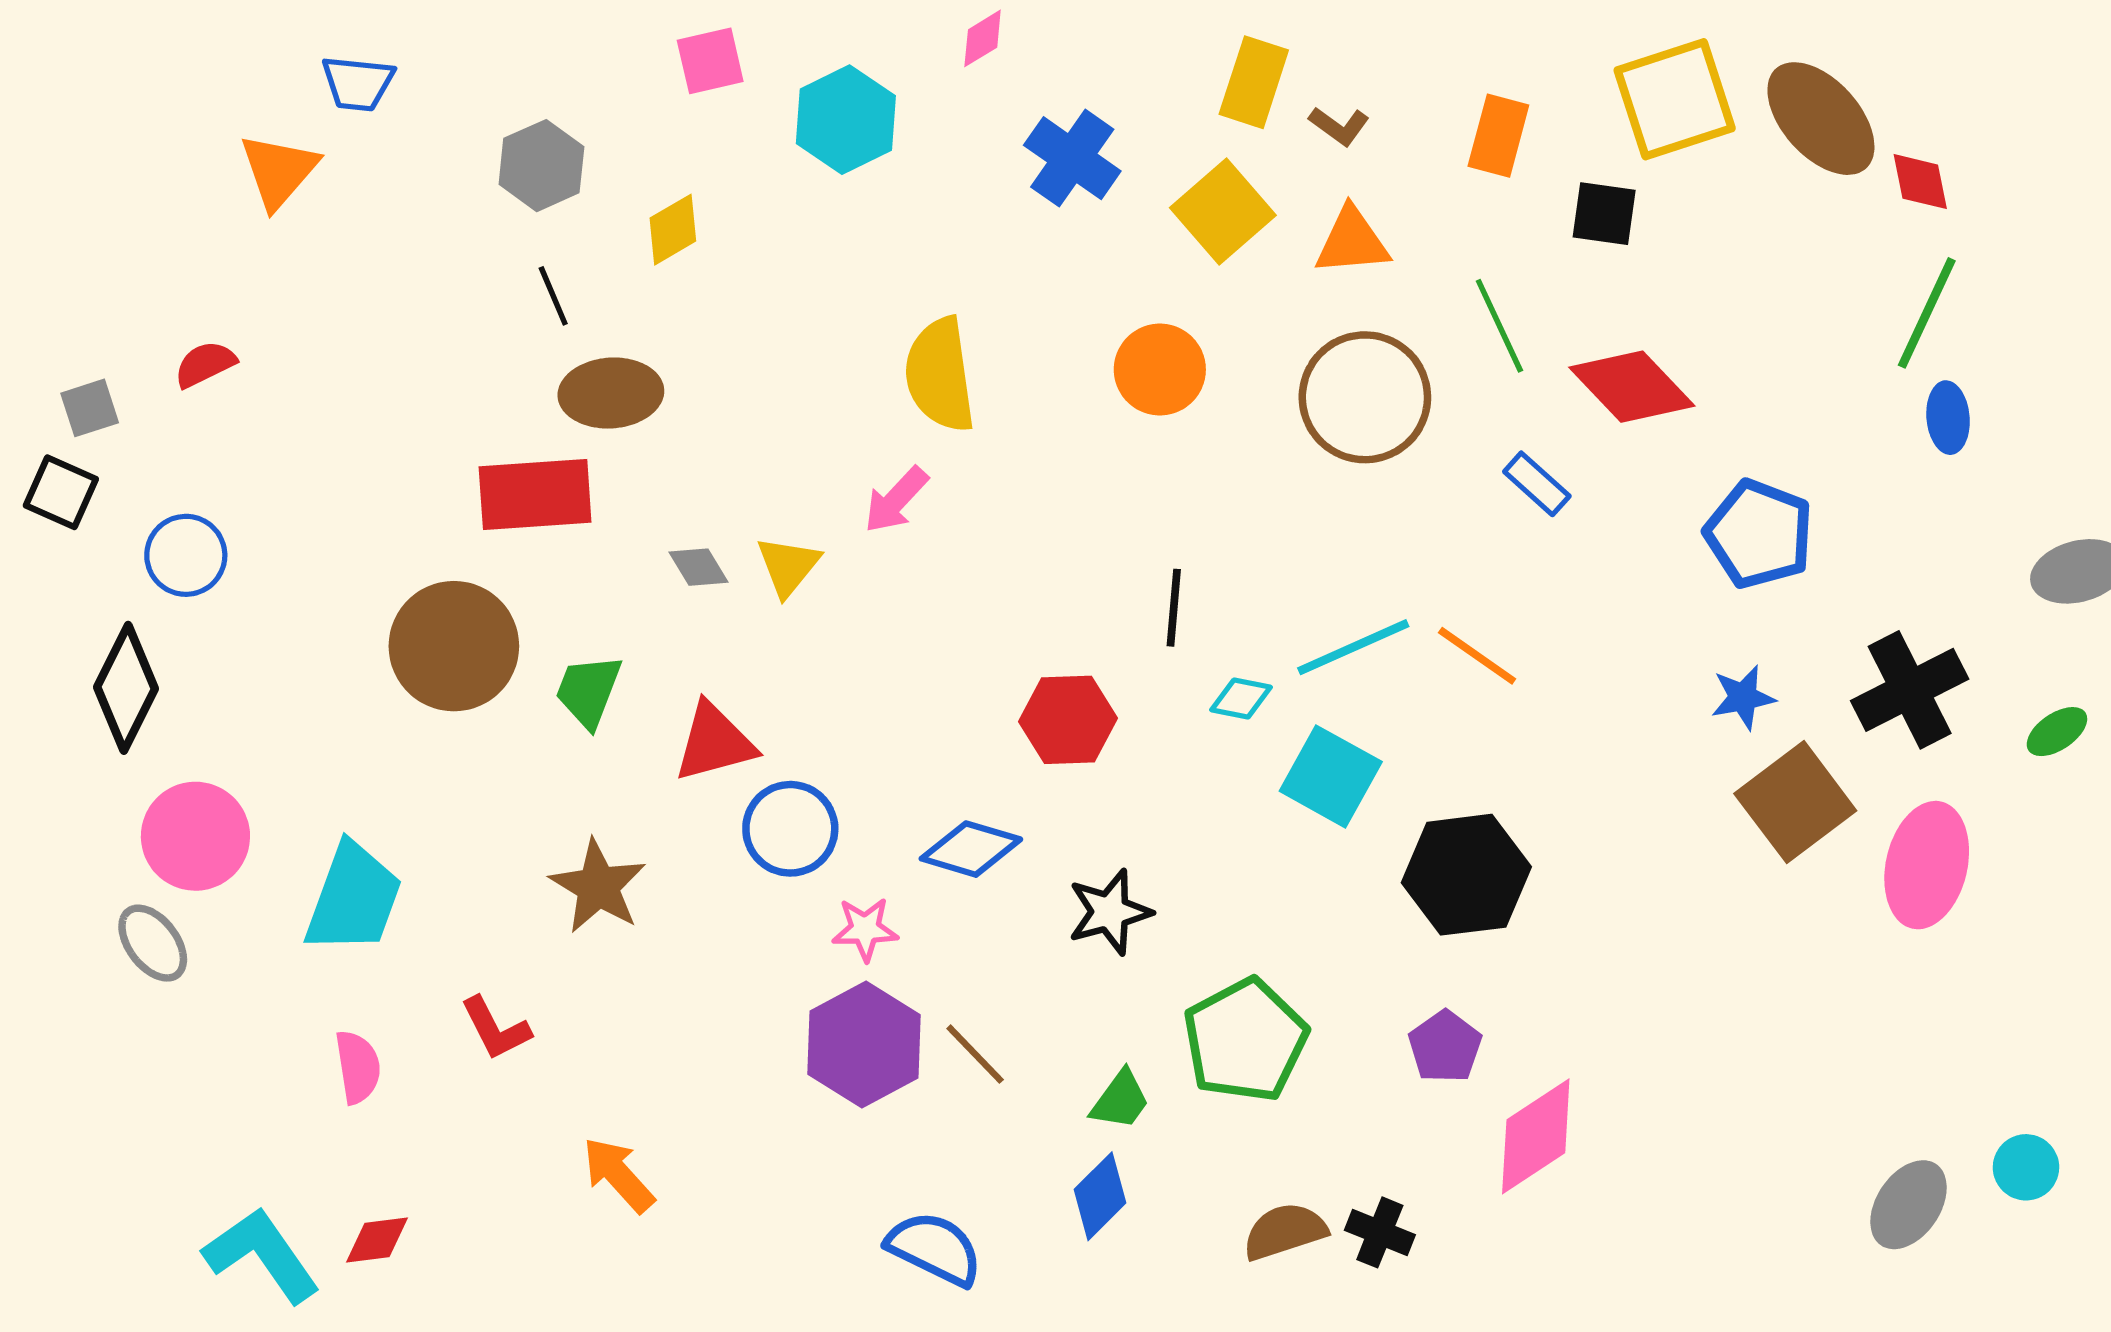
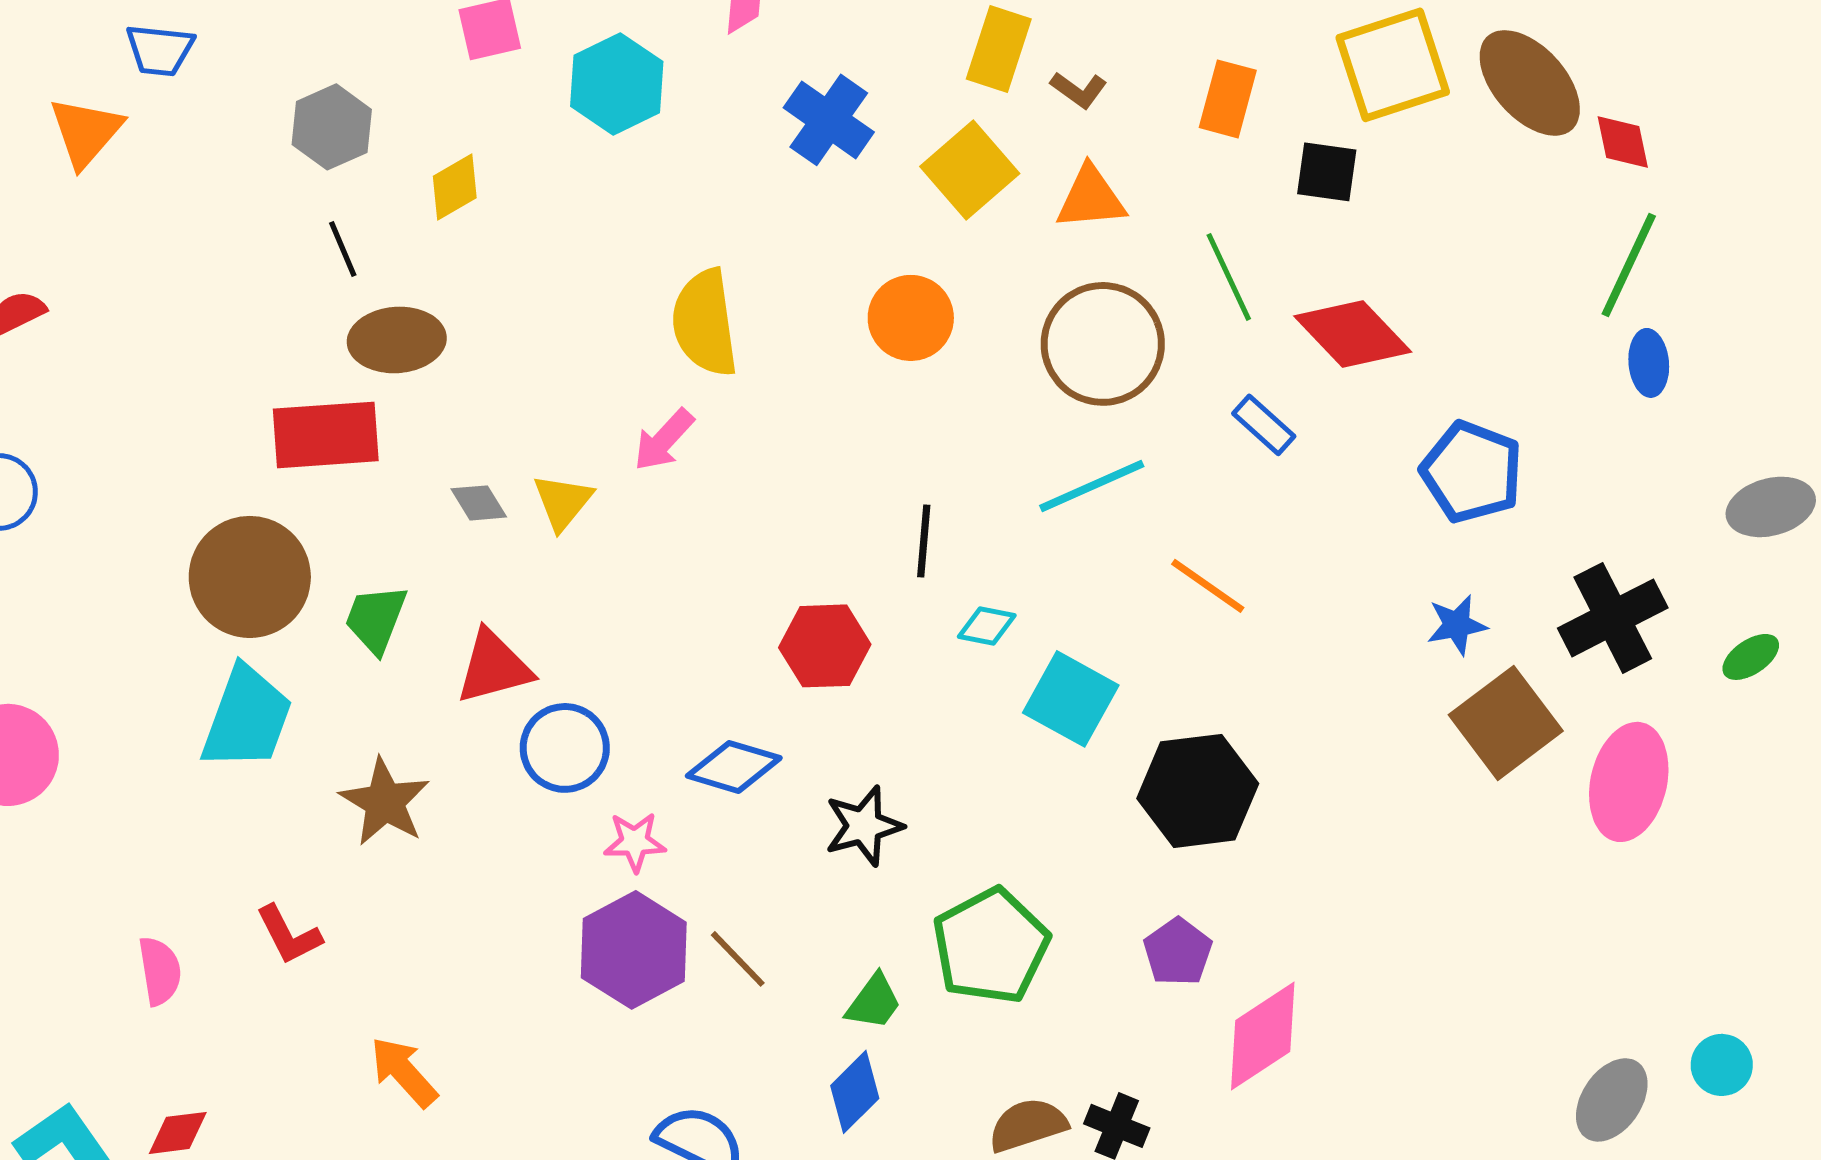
cyan line: (1353, 647) -> (1092, 486), moved
cyan trapezoid: (354, 898) -> (247, 718), moved

